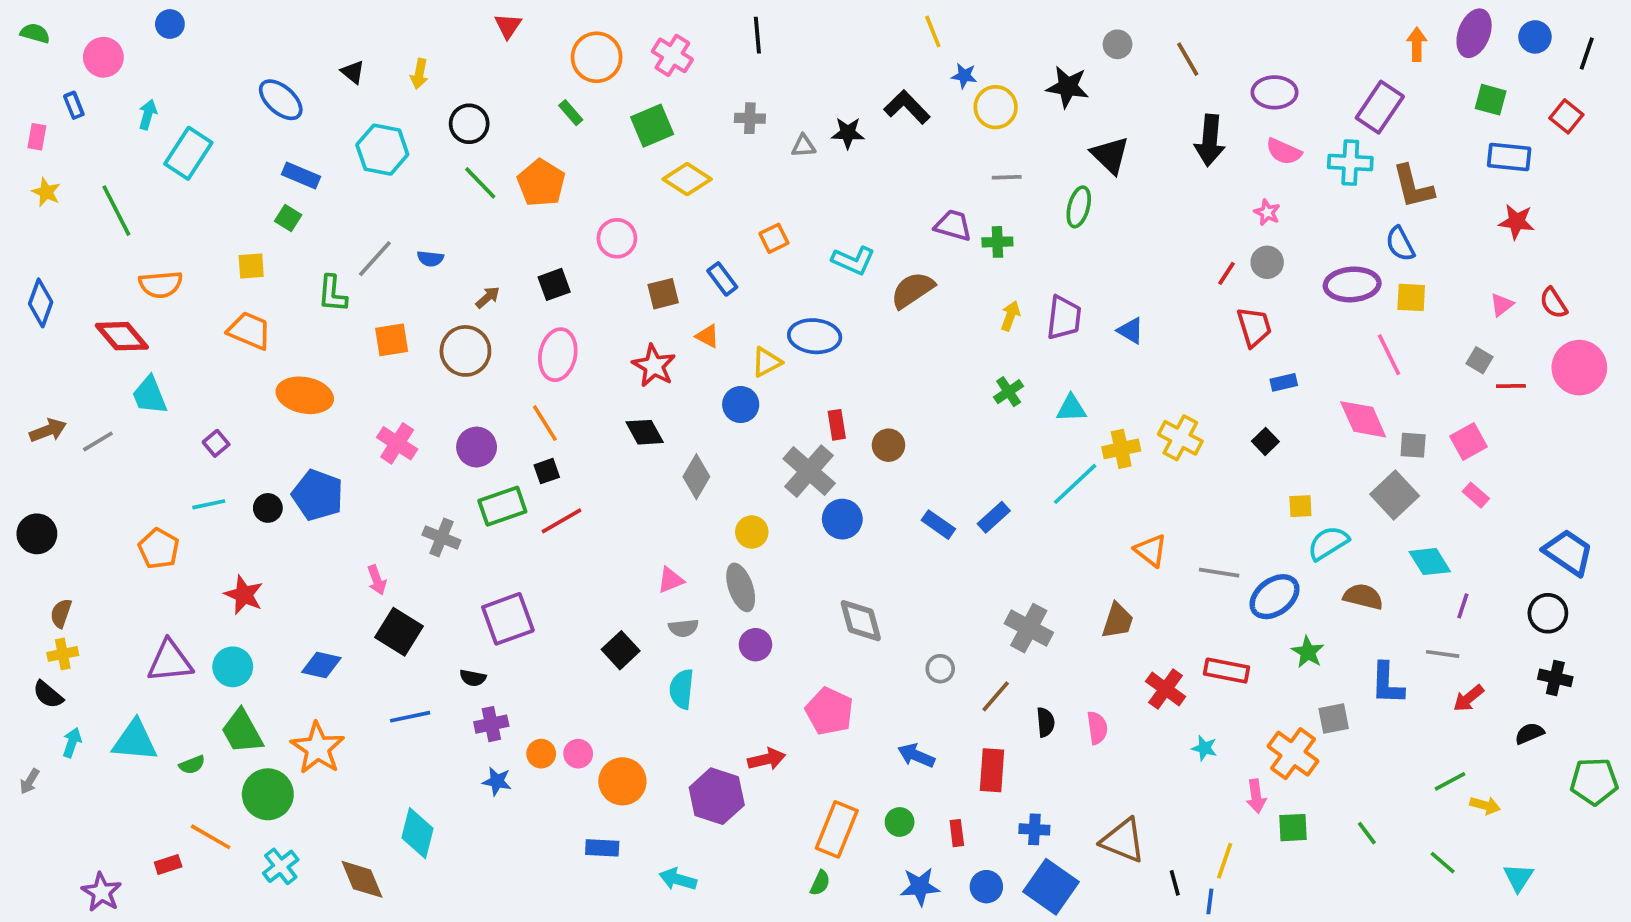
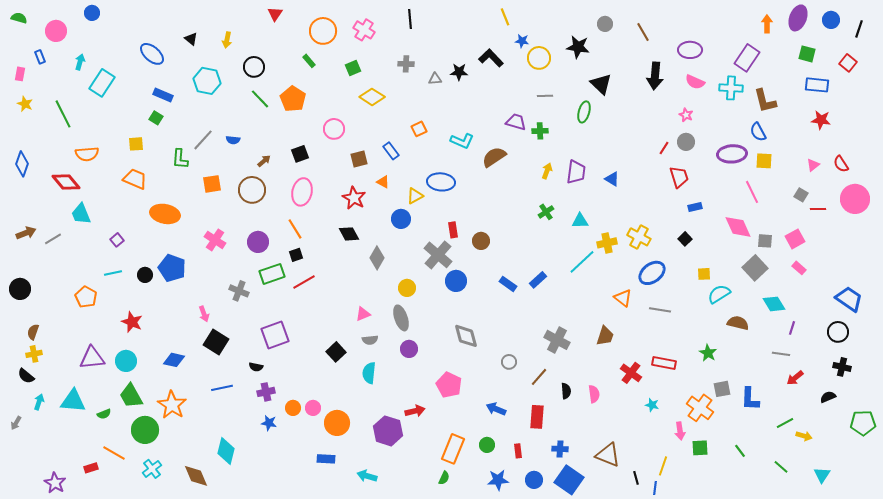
green square: (652, 126) -> (353, 68), size x0.7
blue ellipse: (1275, 597) -> (652, 273), moved
blue L-shape: (1387, 683) -> (750, 399), moved

